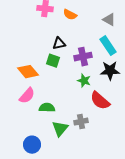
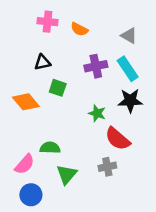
black triangle: (59, 44) -> (42, 62), moved
purple cross: (83, 57) -> (96, 66), moved
pink semicircle: (27, 96) -> (25, 164), moved
gray cross: (81, 122) -> (107, 167), moved

